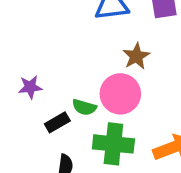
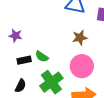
pink circle: (120, 94) -> (82, 66), moved
green cross: (113, 144) -> (51, 82), turned 30

